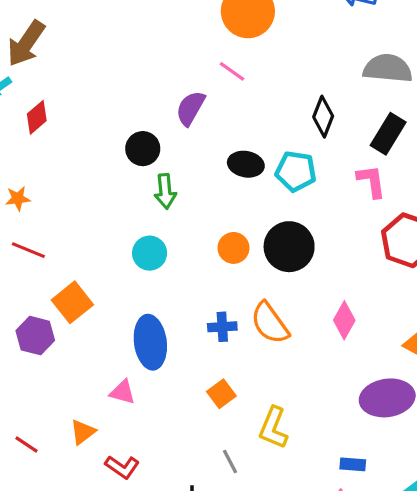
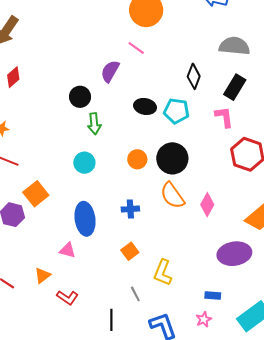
orange semicircle: (270, 323) -> (172, 196), moved

